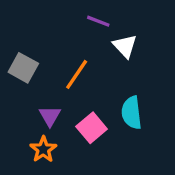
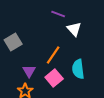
gray square: (23, 68) -> (13, 42), turned 30
orange line: (77, 74) -> (53, 55), moved

